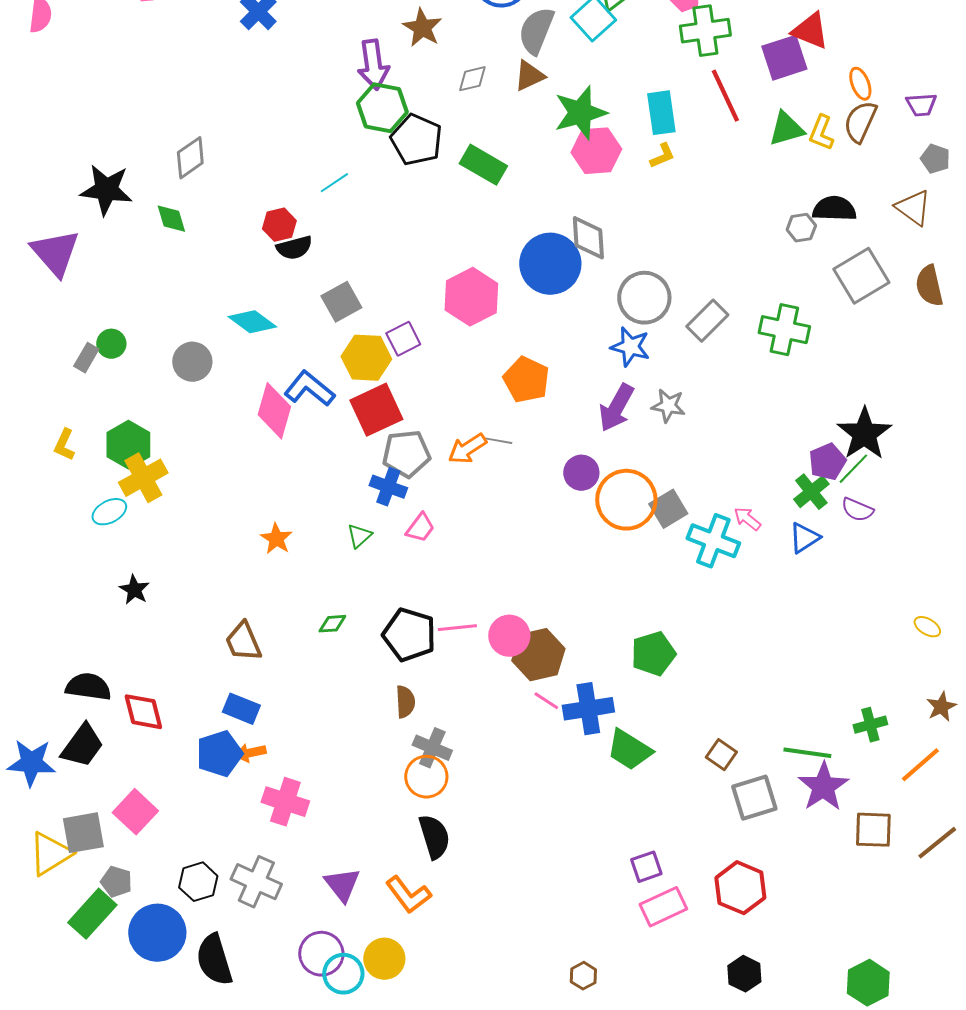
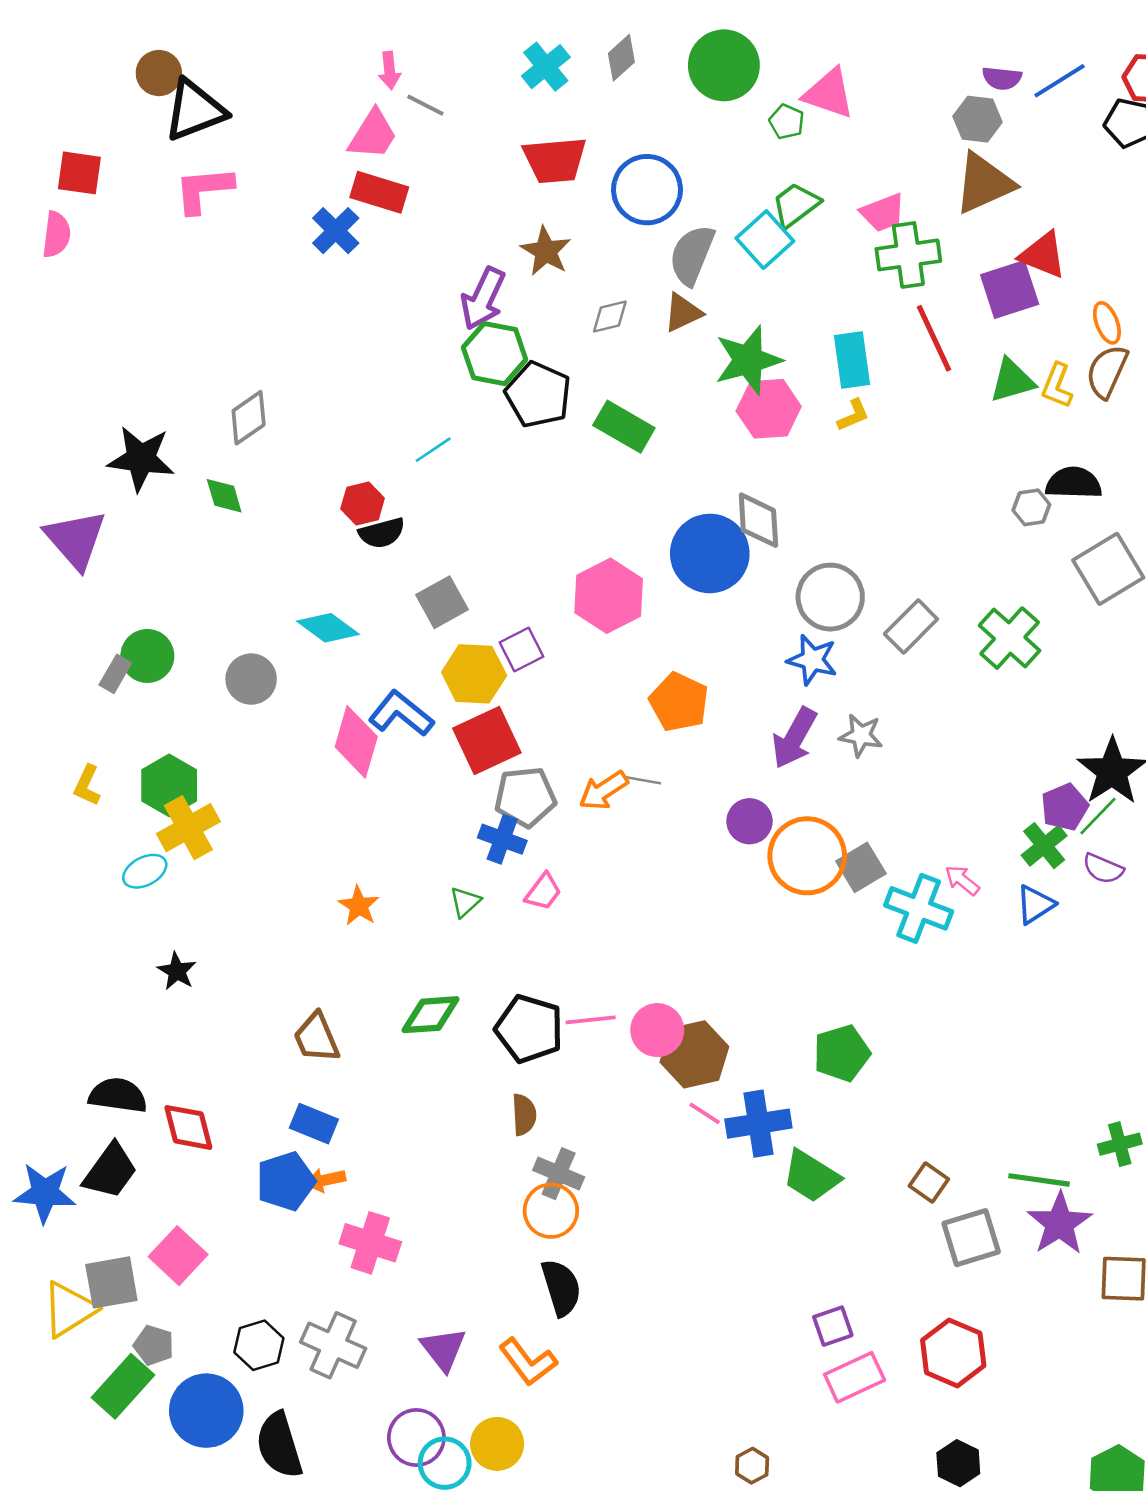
purple arrow: (373, 65) -> (483, 299), turned 33
green cross: (784, 330) -> (1010, 638), turned 30
green circle: (111, 344) -> (147, 656), size x1.4
green diamond: (332, 624) -> (430, 1015), size x1.6

